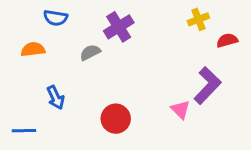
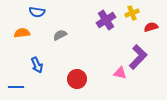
purple cross: (119, 27) -> (106, 20), moved
pink triangle: (180, 110) -> (120, 73), turned -32

